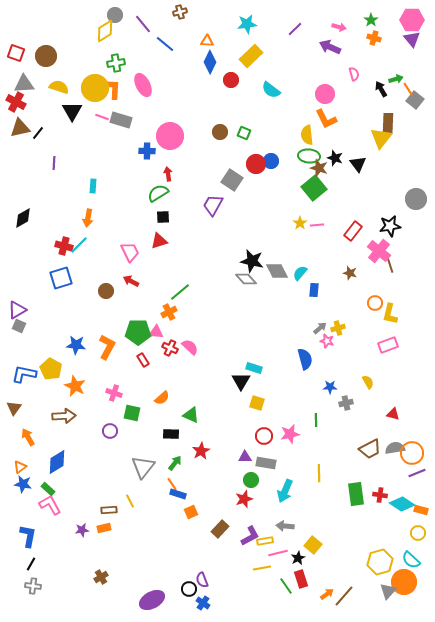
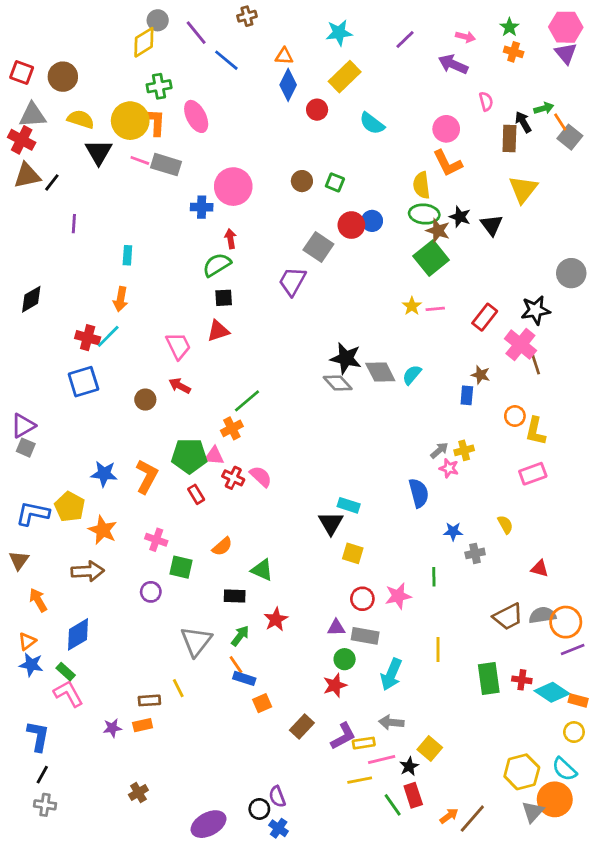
brown rectangle: (388, 123) -> (509, 138), moved
blue rectangle: (314, 290) -> (467, 395), moved

